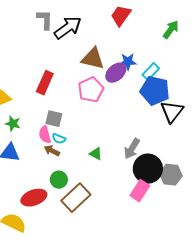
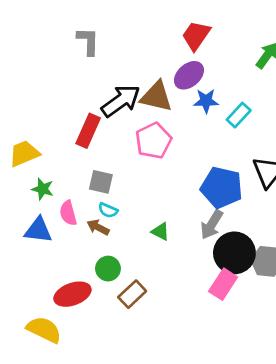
black arrow: (68, 28) -> (121, 101), moved
purple ellipse: (116, 73) -> (189, 75), moved
blue pentagon: (155, 91) -> (222, 188), moved
pink semicircle: (45, 135) -> (68, 213), moved
brown rectangle: (76, 198) -> (132, 294), size x0.7

